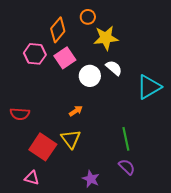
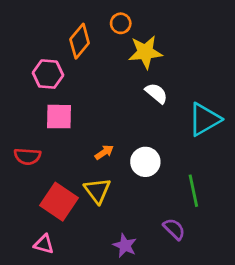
pink square: (65, 58) -> (59, 117), moved, turned 35
white circle: (90, 76) -> (145, 162), moved
green line: (126, 139) -> (193, 191), moved

